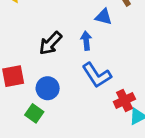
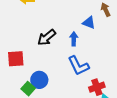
blue circle: (48, 88) -> (39, 80), moved

